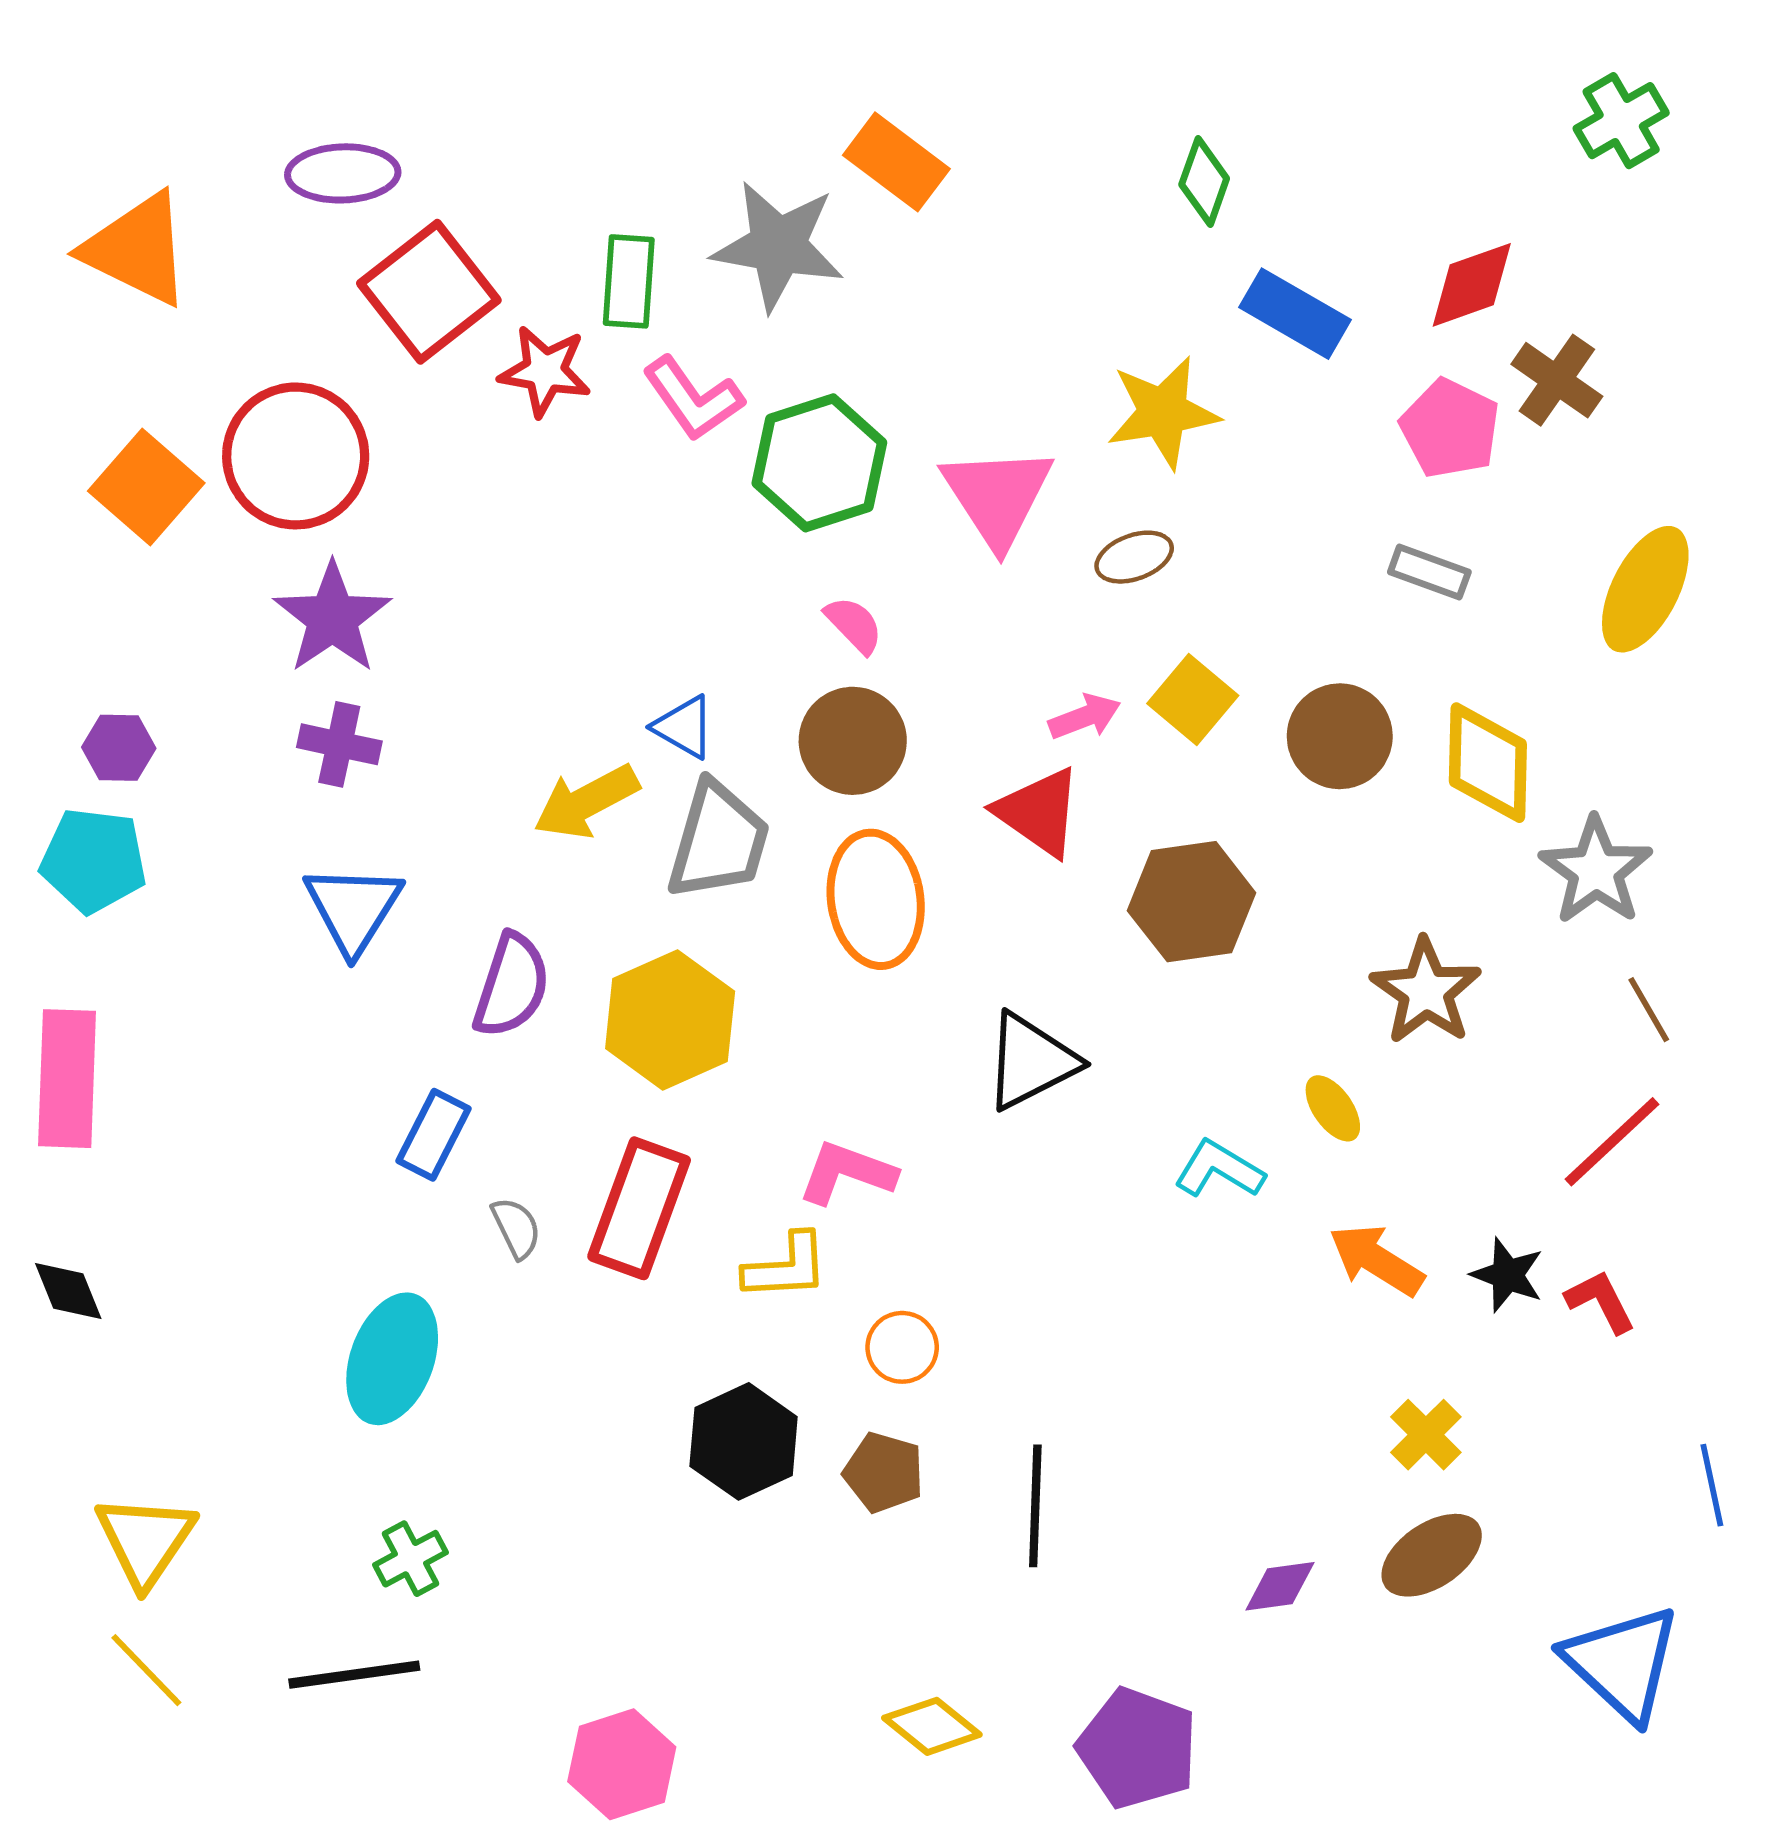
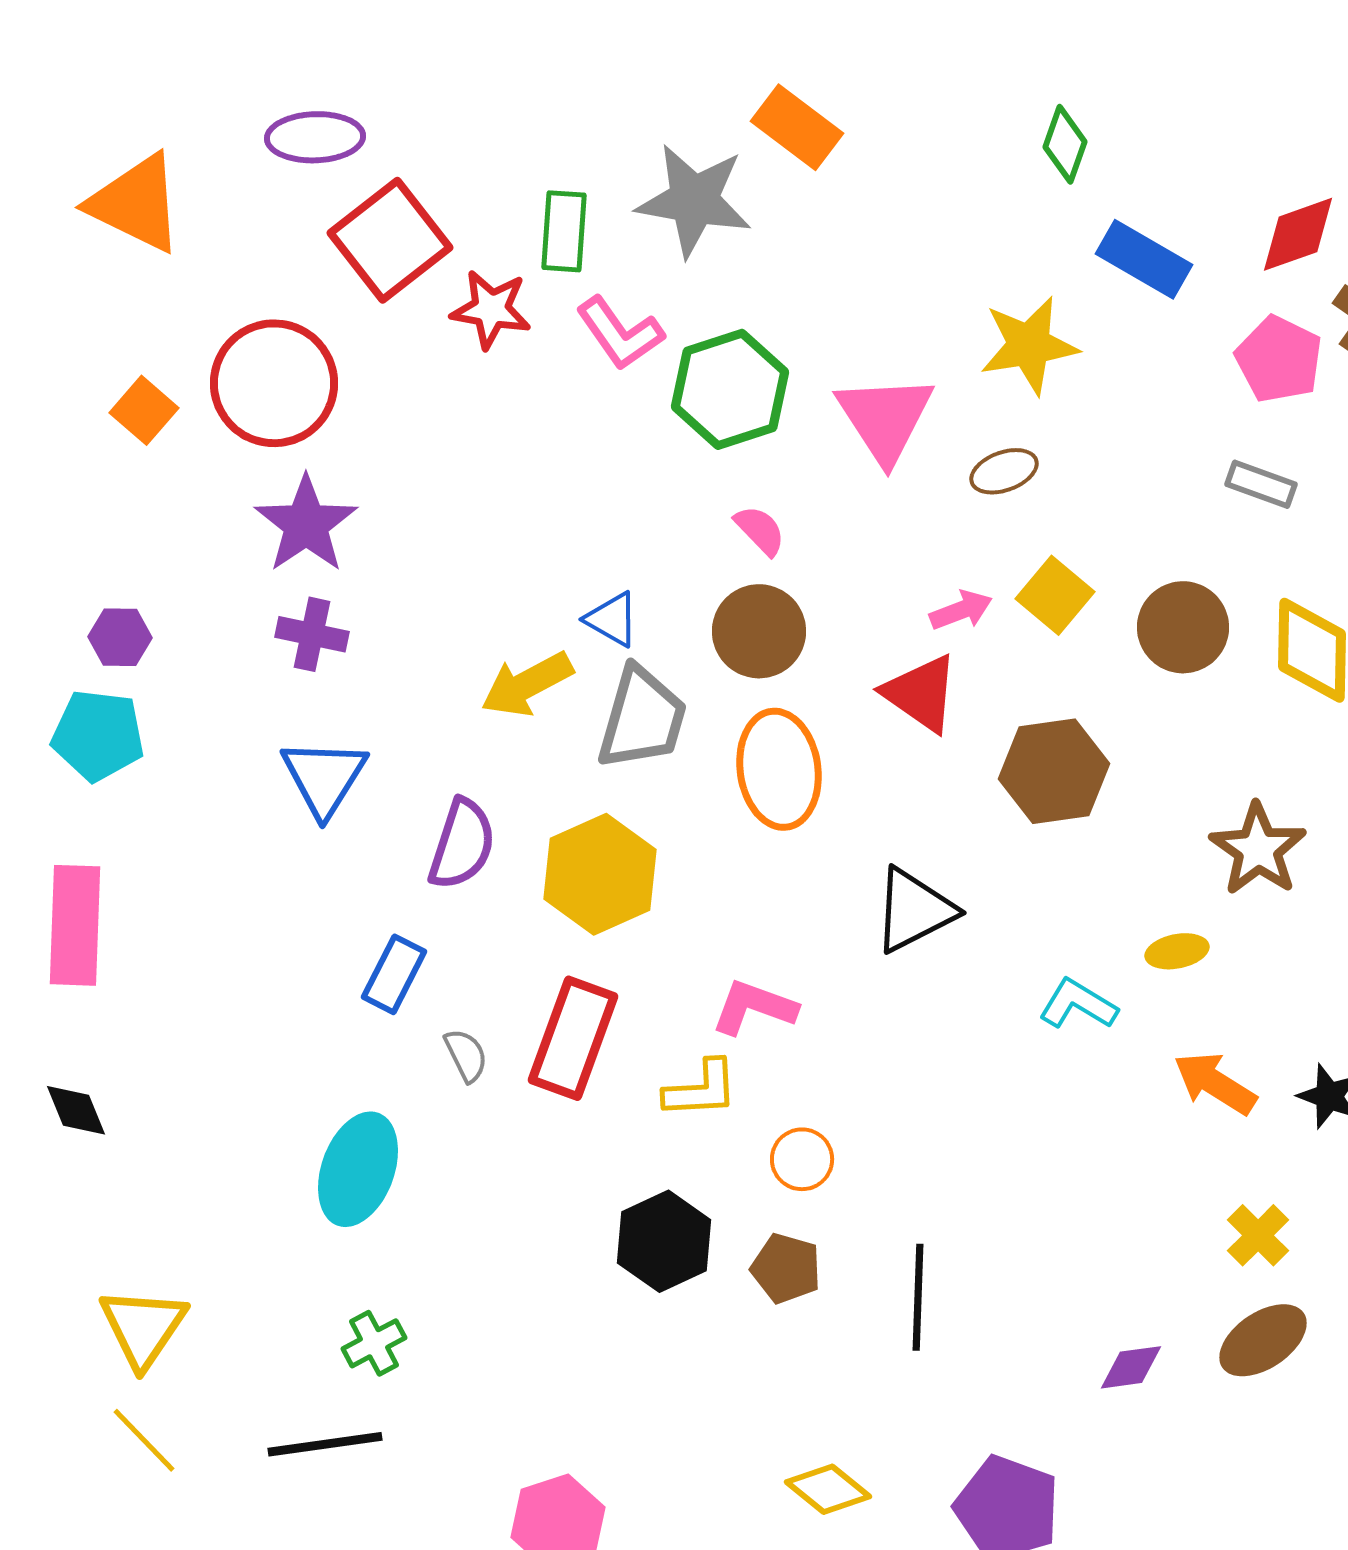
orange square: (146, 487) -> (144, 410), size x0.7
yellow ellipse: (1333, 1108) -> (1177, 951), turned -66

